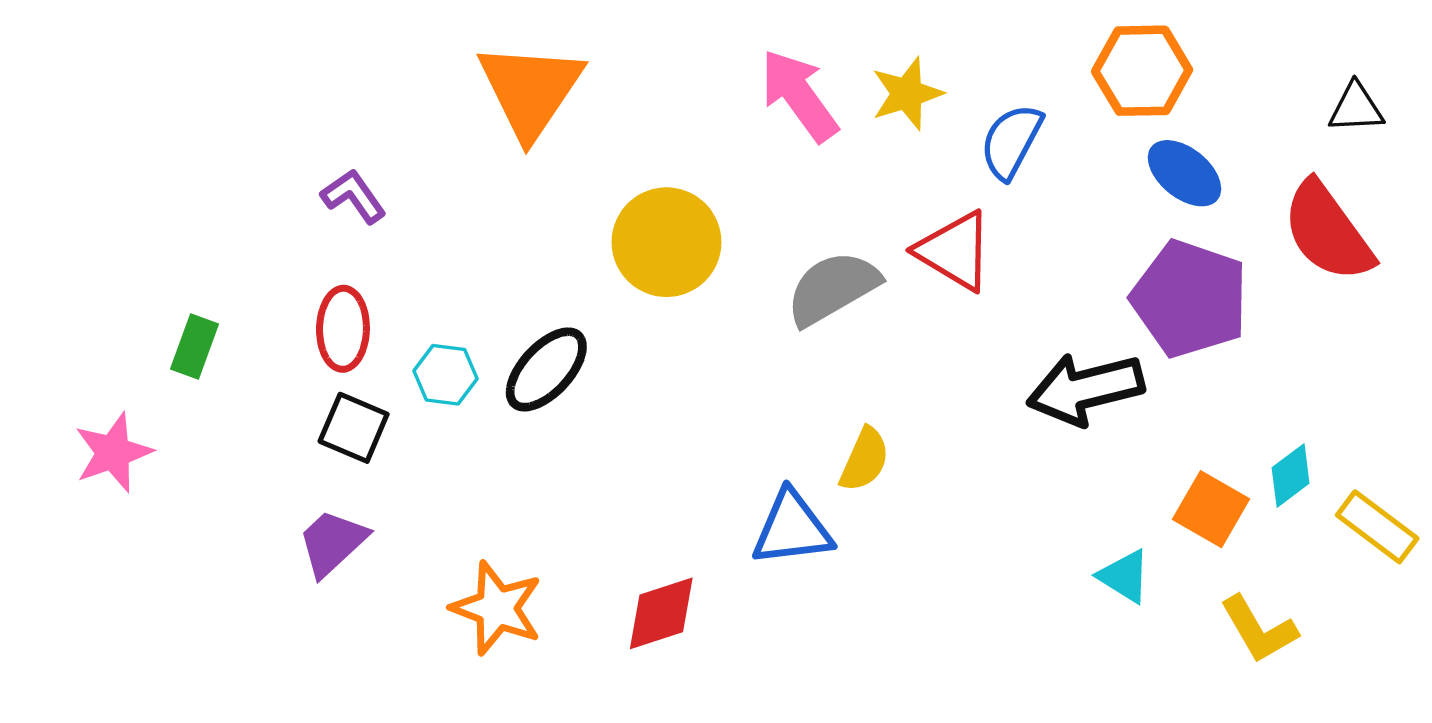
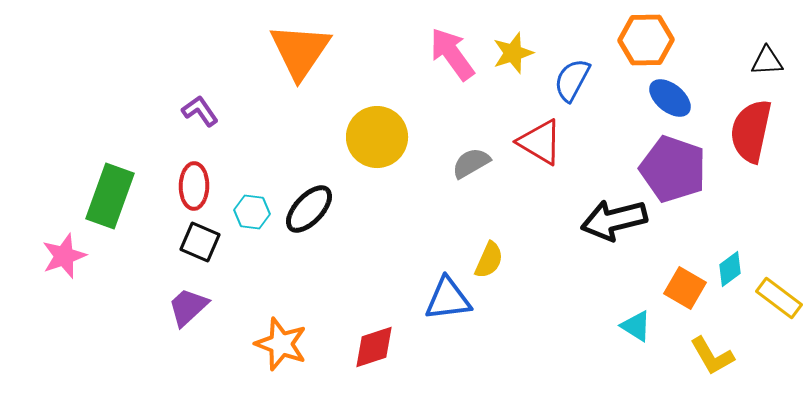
red semicircle: (1328, 232) -> (751, 131), turned 48
gray semicircle: (833, 288) -> (471, 163), size x0.7
green rectangle: (194, 346) -> (110, 196), size x1.8

